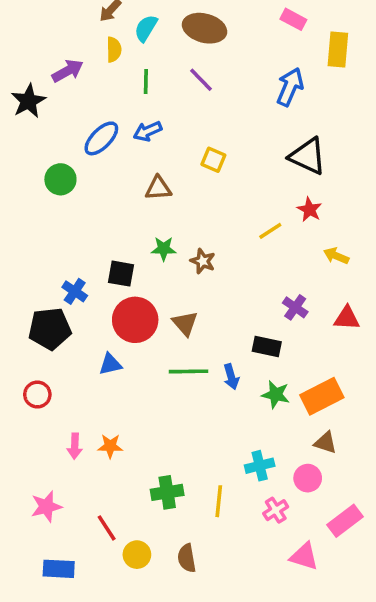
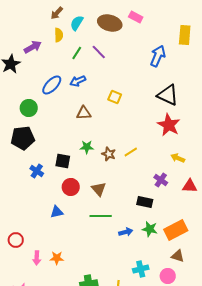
pink rectangle: (293, 19) -> (136, 17), moved
purple line: (201, 80) -> (99, 52), moved
green line: (146, 82) -> (77, 53), turned 32
red star: (309, 210) -> (169, 125), size x1.6
yellow line: (270, 231) -> (131, 152), moved
yellow arrow: (336, 256) -> (178, 158), moved
red circle: (135, 320) -> (71, 187), size x0.7
black pentagon: (50, 329) -> (23, 138), moved
blue arrow: (231, 377) -> (126, 232), moved, turned -88
red circle: (37, 395) -> (16, 240), moved

